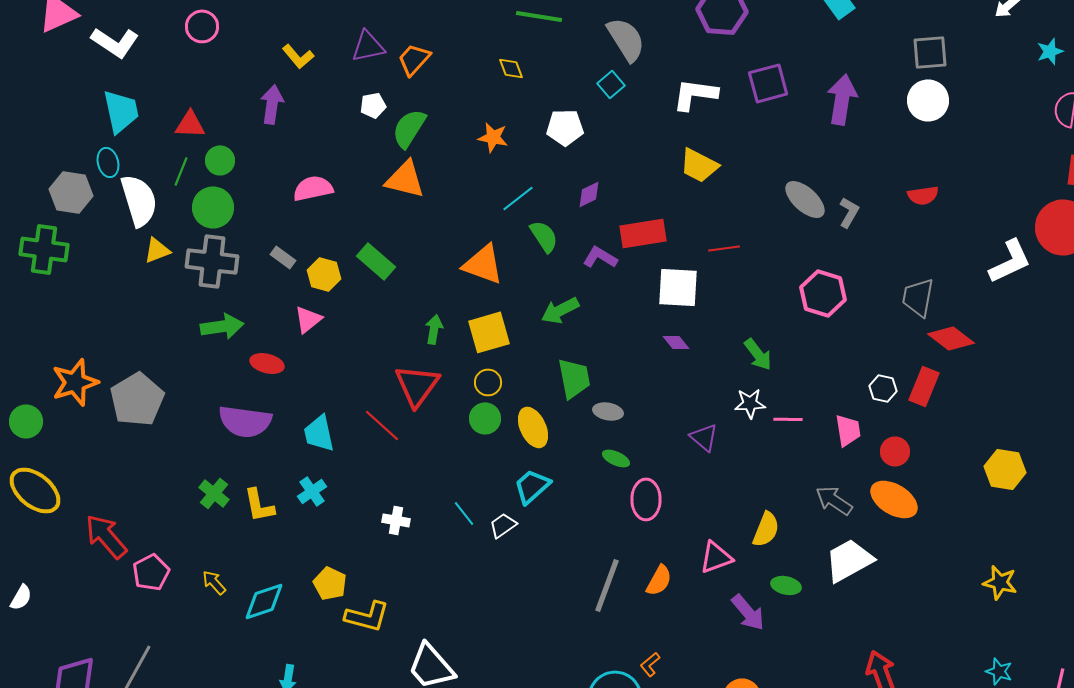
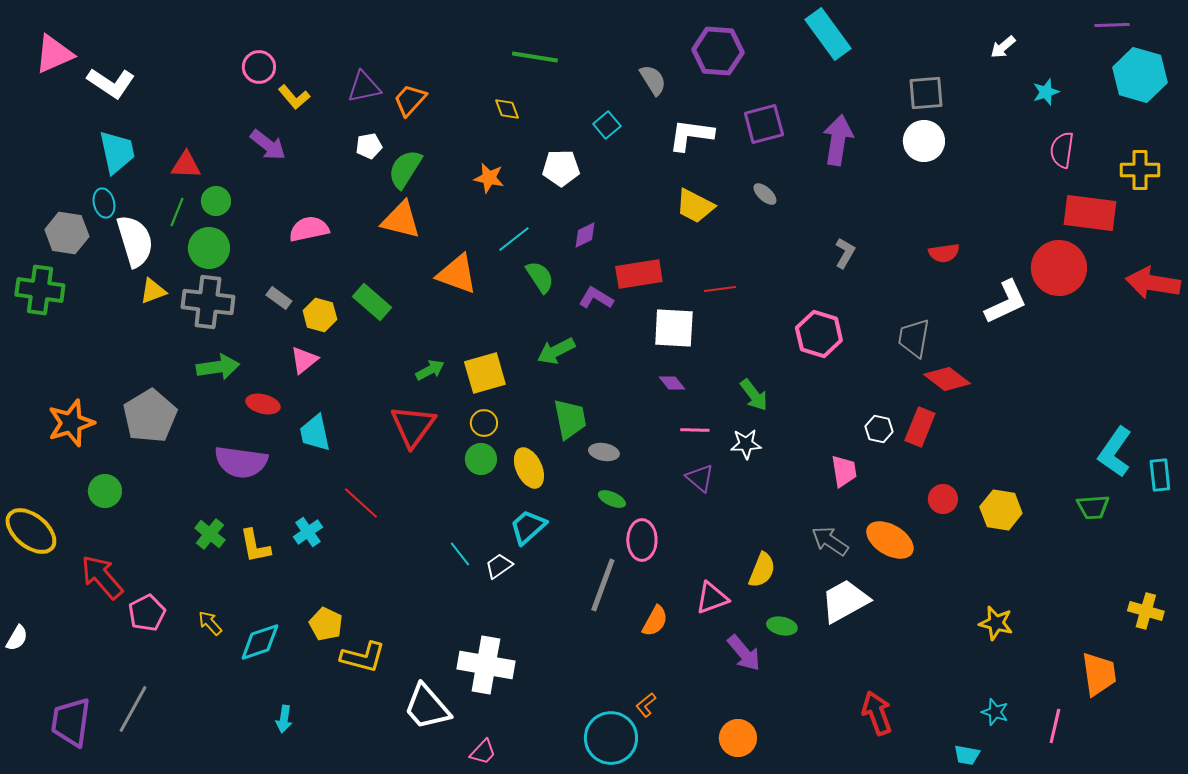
pink circle: (202, 26) -> (259, 67), moved
gray semicircle: (626, 39) -> (653, 80), moved, size x0.7
purple arrow: (272, 104) -> (268, 145), turned 120
red semicircle: (923, 195) -> (944, 253), moved
gray ellipse: (805, 199) -> (765, 194), moved, size x0.6
orange triangle: (483, 264) -> (457, 274), moved
green arrow: (434, 329) -> (430, 370), turned 52
gray pentagon: (137, 399) -> (150, 416), moved
pink line: (788, 419) -> (695, 430), moved
green circle: (26, 421) -> (105, 491), moved
red line: (382, 425) -> (361, 503), moved
cyan trapezoid: (319, 433) -> (315, 433), moved
red circle: (895, 451) -> (943, 499), moved
white cross: (396, 520) -> (486, 665), moved, size x2.0
gray line: (607, 585) -> (603, 585), moved

